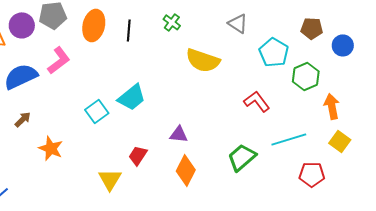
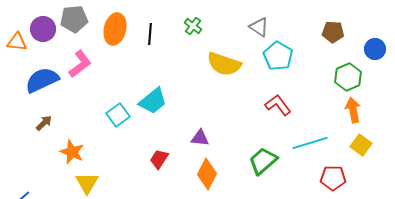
blue circle: (343, 45) -> (375, 49), moved
cyan pentagon: (274, 52) -> (278, 56), moved
green hexagon: (306, 76) -> (348, 77), moved
yellow triangle: (110, 179) -> (87, 183), moved

